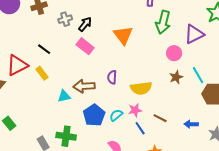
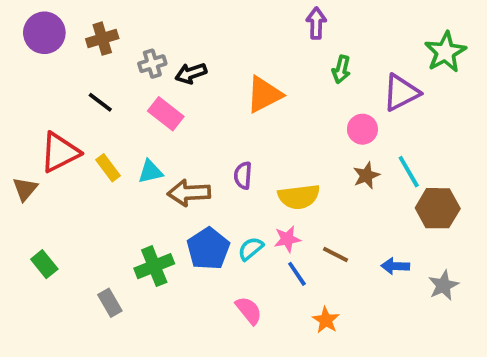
green arrow: (163, 22) -> (341, 69), size x0.6
black arrow: (85, 24) -> (191, 73), turned -147
orange triangle: (123, 35) -> (264, 94), turned 40
pink rectangle: (85, 46) -> (166, 114), moved
black line: (44, 49) -> (100, 102), moved
cyan triangle: (64, 96) -> (150, 172), moved
green cross: (66, 136) -> (154, 266), moved, turned -30

